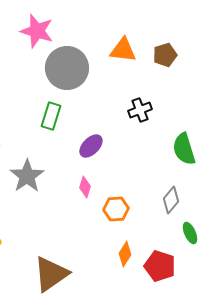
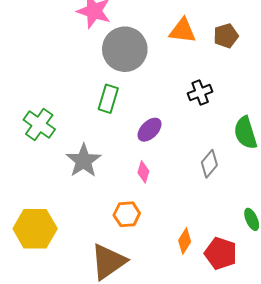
gray diamond: (171, 200) -> (209, 164), moved
orange hexagon: (116, 209) -> (127, 214), moved

